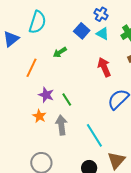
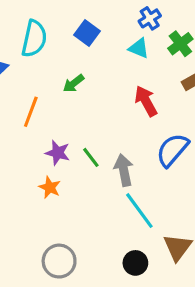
blue cross: (101, 14) -> (150, 18), moved, turned 32
blue square: (82, 31) -> (87, 33), moved
gray arrow: (61, 125) -> (124, 170), moved

